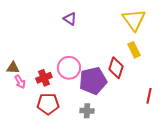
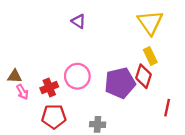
red diamond: (116, 68) -> (143, 76), moved
purple pentagon: (93, 81) -> (120, 83), moved

